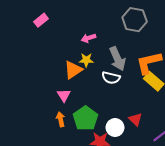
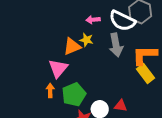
white semicircle: (111, 78) -> (122, 21), moved, size x1.5
pink triangle: (64, 95) -> (58, 68), size x1.5
red triangle: (135, 119) -> (121, 106), turned -48

